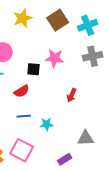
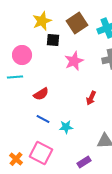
pink star: (55, 58) -> (74, 61), turned -30
black square: (34, 69) -> (53, 40), moved
blue line: (24, 116) -> (43, 119), turned 32

